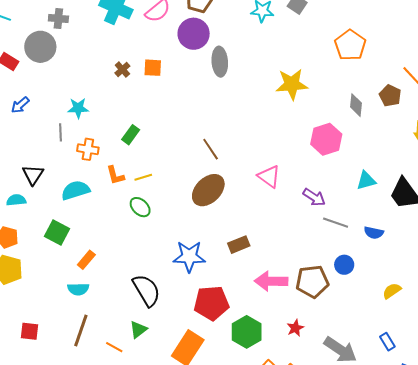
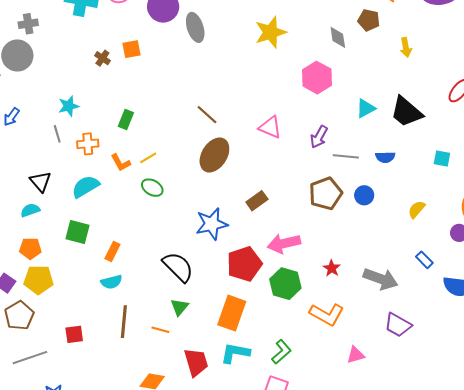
purple arrow: (314, 197) -> (319, 137), turned 100
pink arrow: (271, 281) -> (284, 243), moved
brown pentagon: (312, 281) -> (326, 193), moved

